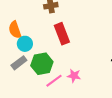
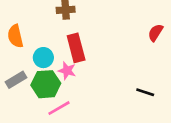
cyan circle: (25, 44) -> (43, 58), moved
pink star: (74, 76) -> (67, 71), moved

